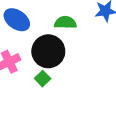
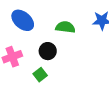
black circle: (48, 51) -> (48, 51), size x0.6

